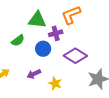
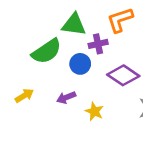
green semicircle: (18, 40) -> (47, 51), size x1.6

